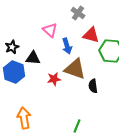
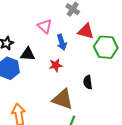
brown triangle: (75, 69) -> (63, 99), moved
red star: (54, 79) -> (56, 65), moved

